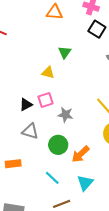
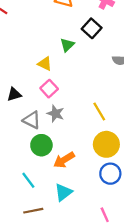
black square: (97, 29) -> (92, 28), moved
pink square: (45, 100) -> (49, 89), moved, turned -35
gray triangle: (30, 131) -> (32, 120), moved

